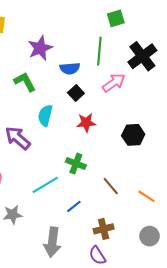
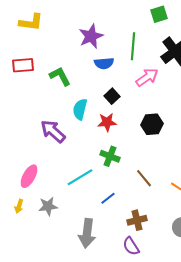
green square: (116, 18) -> (159, 14), moved
purple star: (40, 48) -> (91, 36), moved
black square: (76, 93) -> (112, 96), moved
red star: (86, 123) -> (107, 122), moved
black hexagon: (133, 135) -> (152, 124), moved

